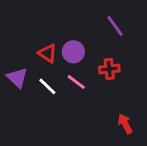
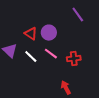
red cross: (109, 69) -> (74, 59), moved
red arrow: (125, 124) -> (66, 88), moved

